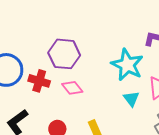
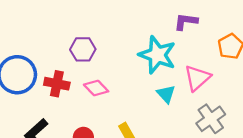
purple hexagon: (64, 54) -> (83, 49), size x0.7

